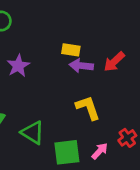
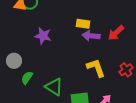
purple star: (18, 66) -> (43, 36), turned -30
red cross: (127, 138) -> (126, 70), moved

